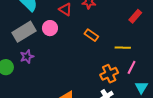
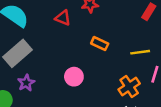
pink circle: (50, 28) -> (74, 77), moved

